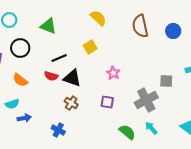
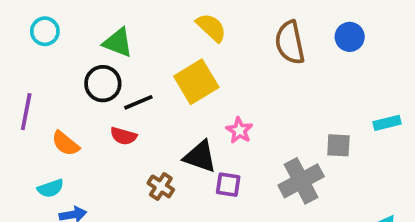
blue circle: (173, 31) -> (350, 37), moved
yellow square: (90, 47) -> (196, 82), size x1.6
black circle: (20, 48) -> (103, 84), moved
black triangle: (72, 78) -> (200, 157), moved

